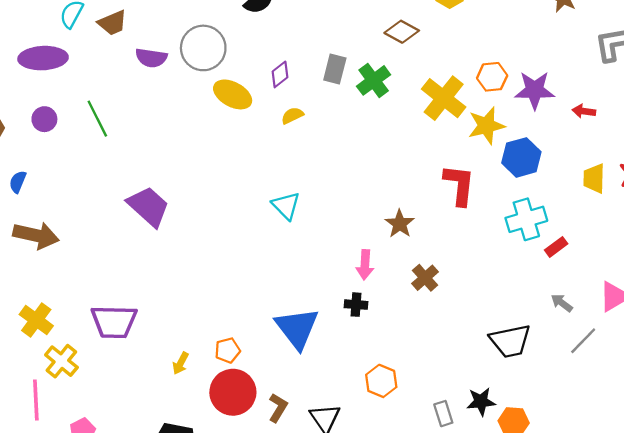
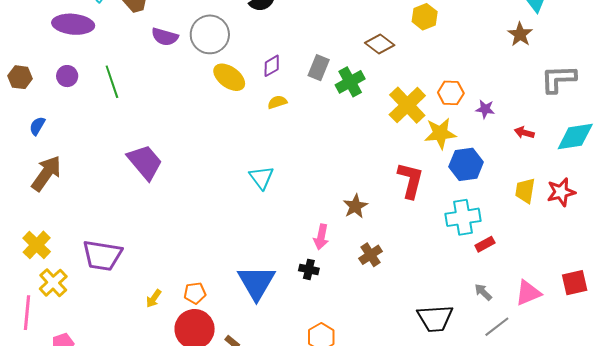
purple star: (535, 90) -> (485, 109), size x0.6
brown arrow: (36, 235) -> (46, 173), turned -75

